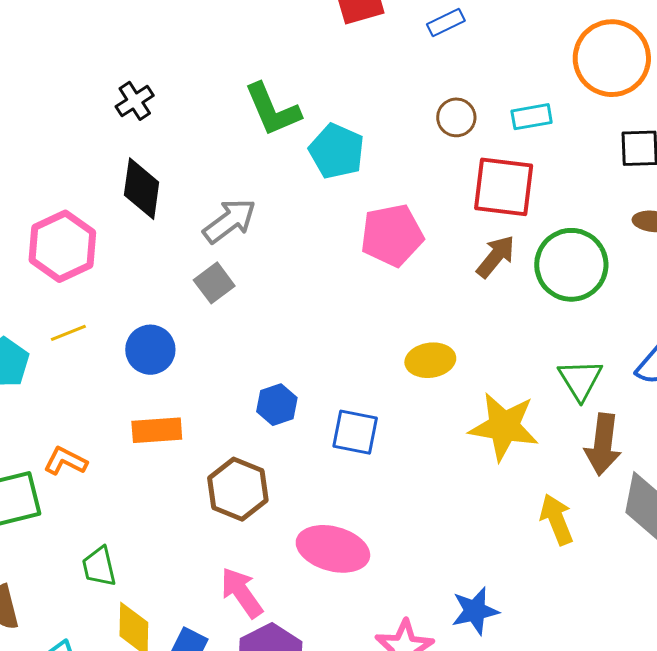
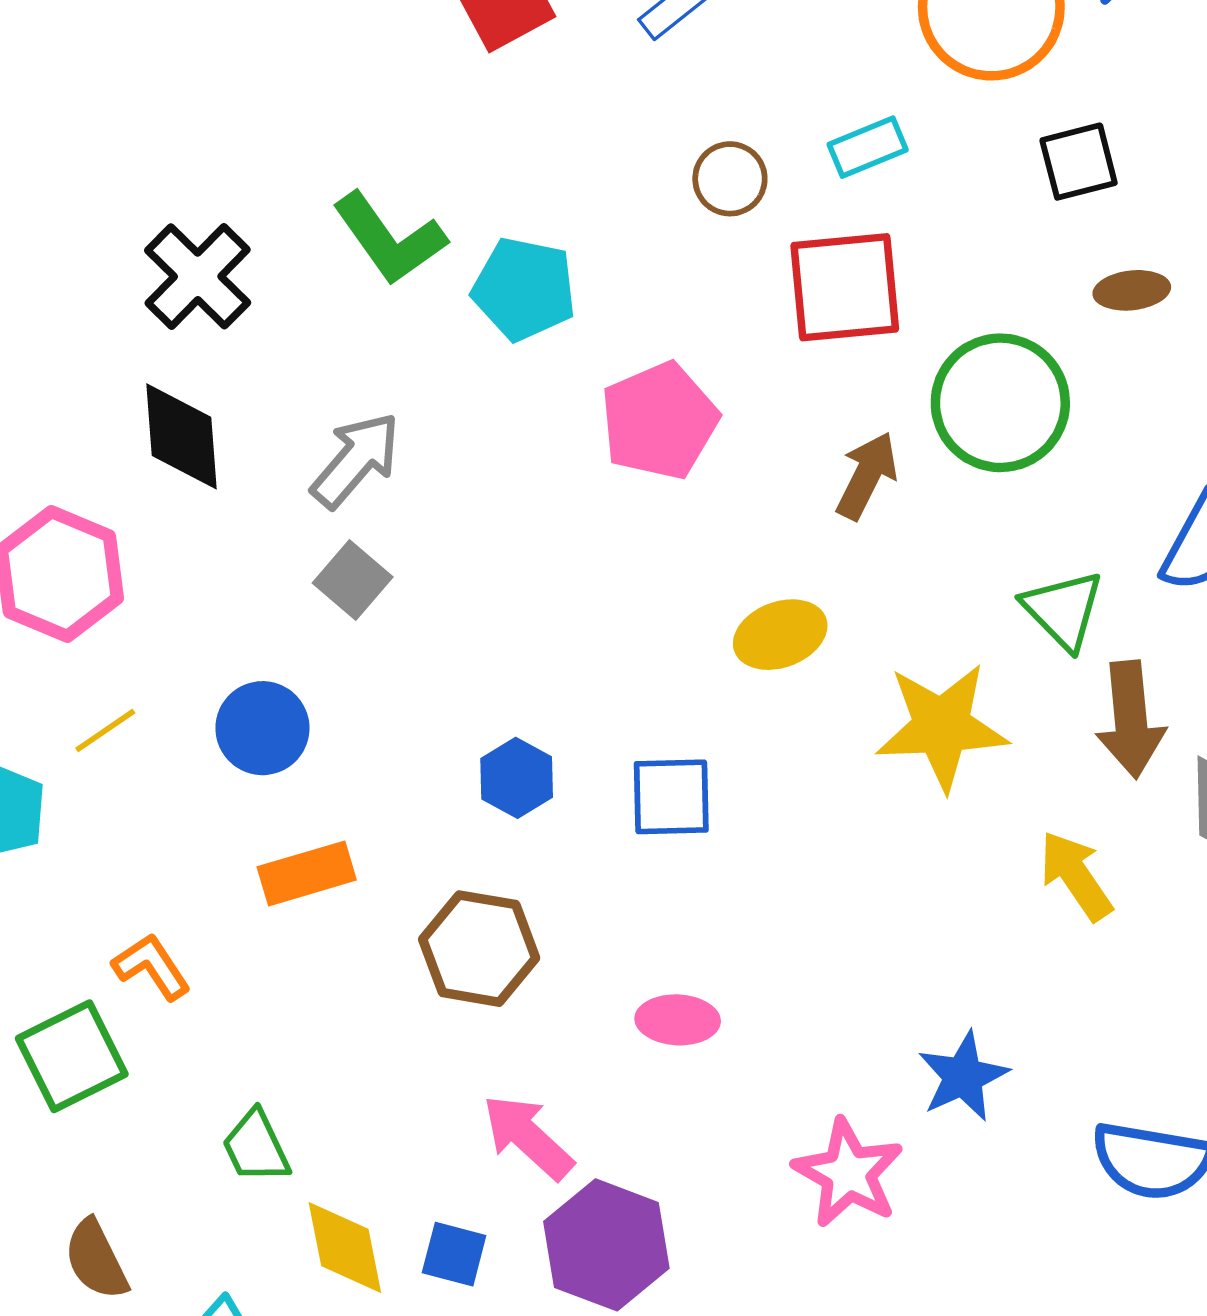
black cross: (135, 101) -> (198, 276), moved, size x1.5
brown arrow: (496, 257) -> (867, 476), moved
orange L-shape: (65, 461) -> (152, 967), turned 42
pink ellipse: (333, 549) -> (678, 1020), size x0.6

